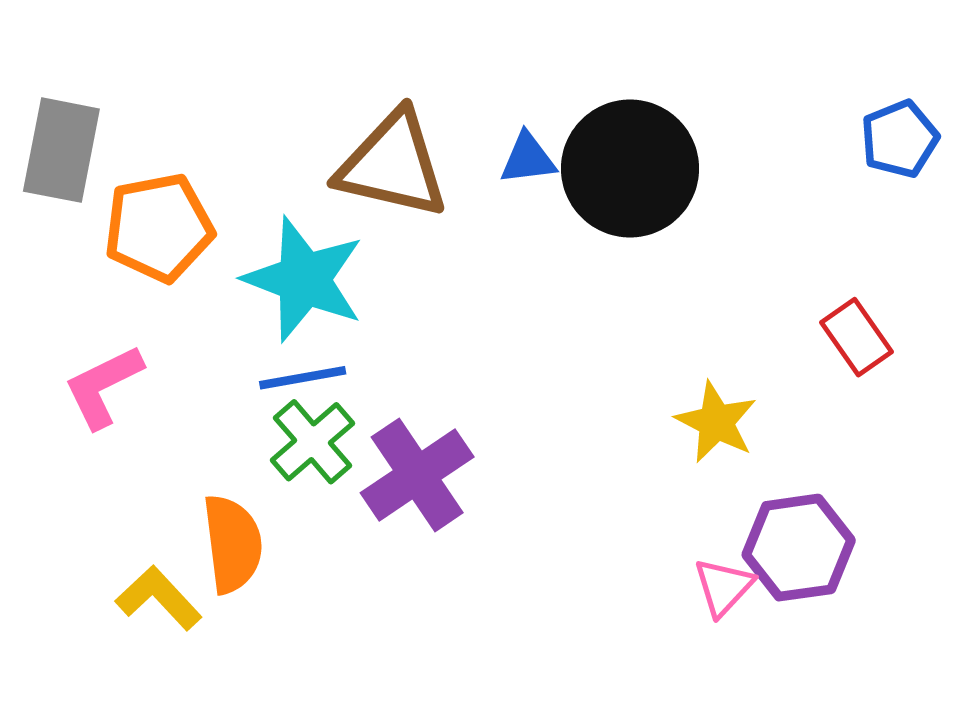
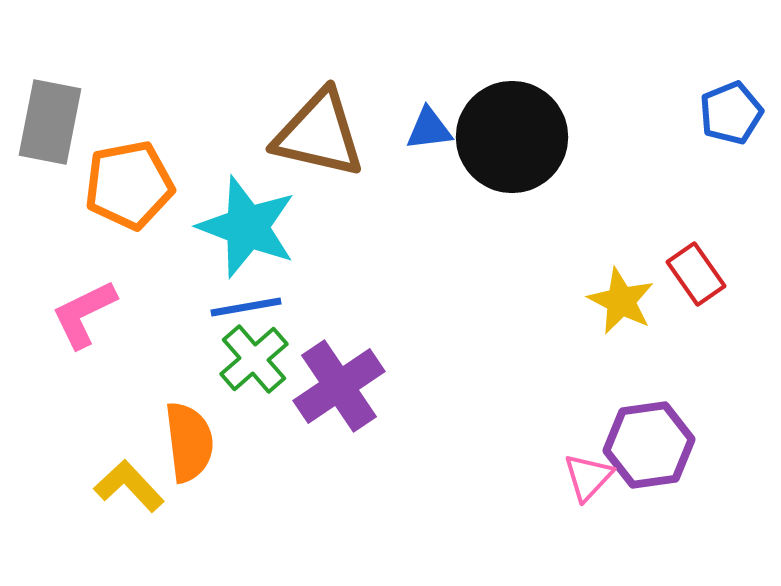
yellow star: (716, 422) -> (621, 301), moved

